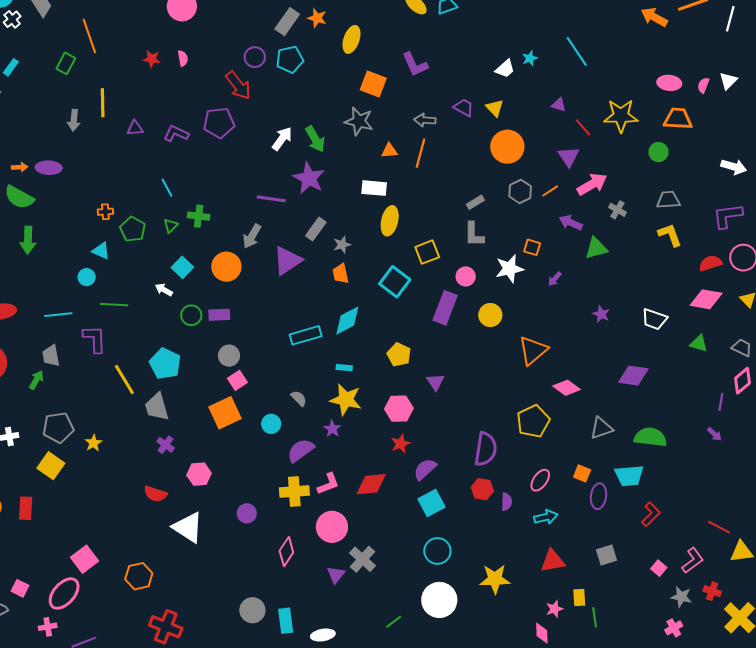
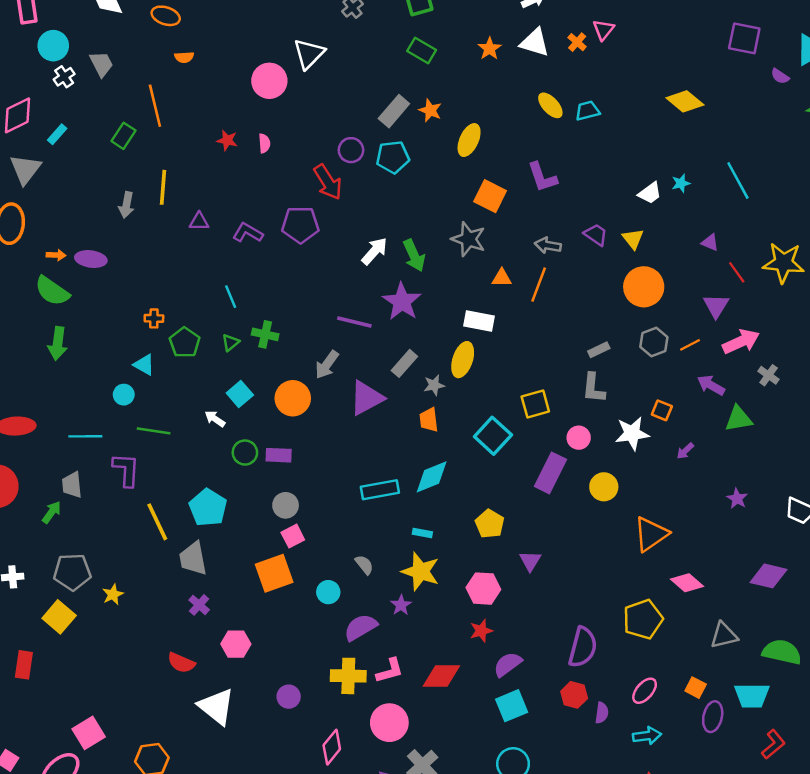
yellow ellipse: (390, 221) -> (463, 360), moved

